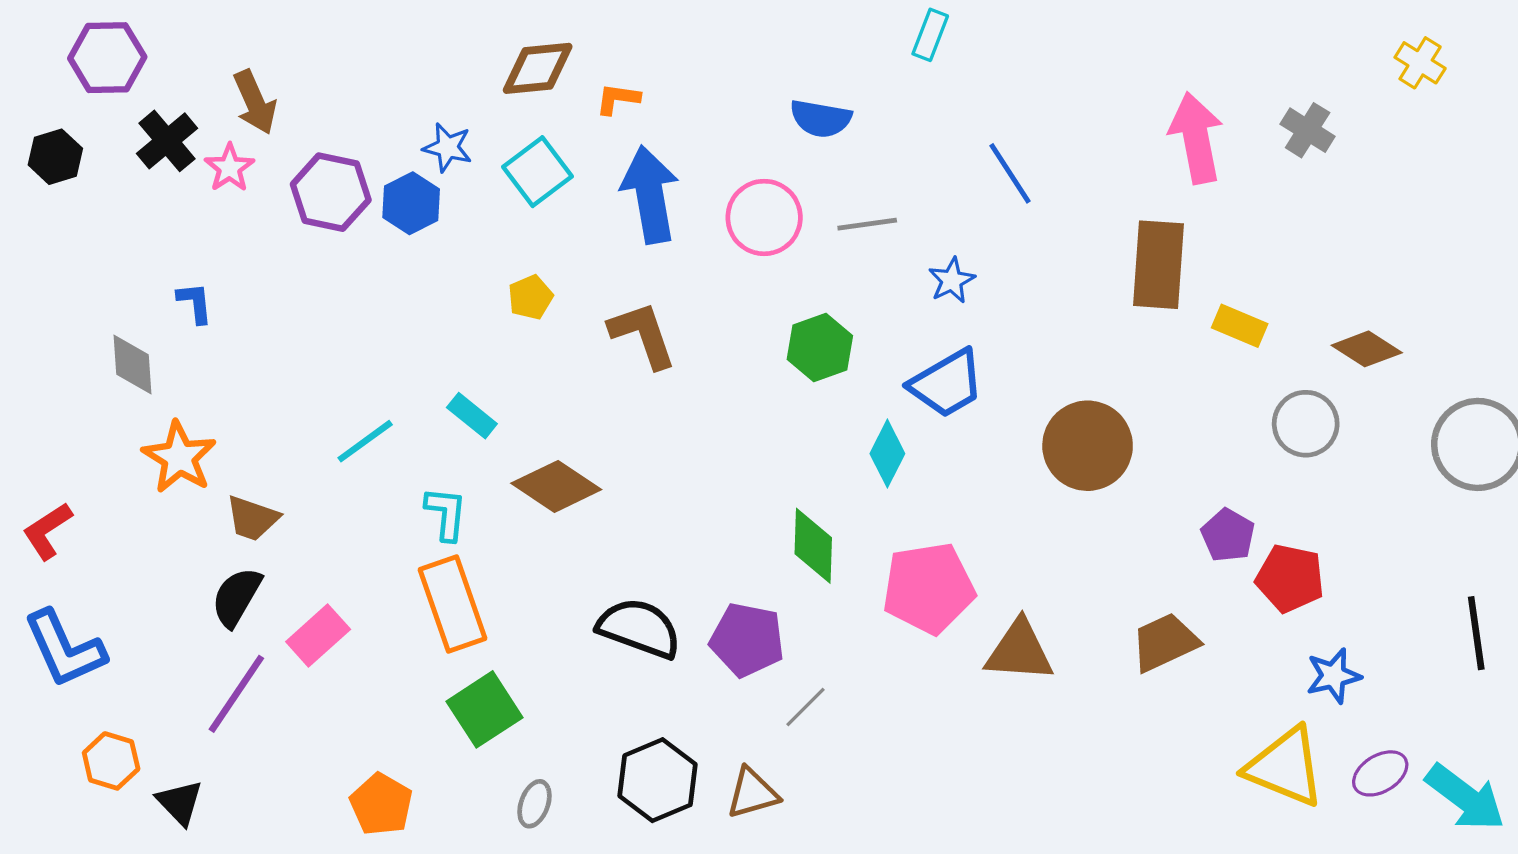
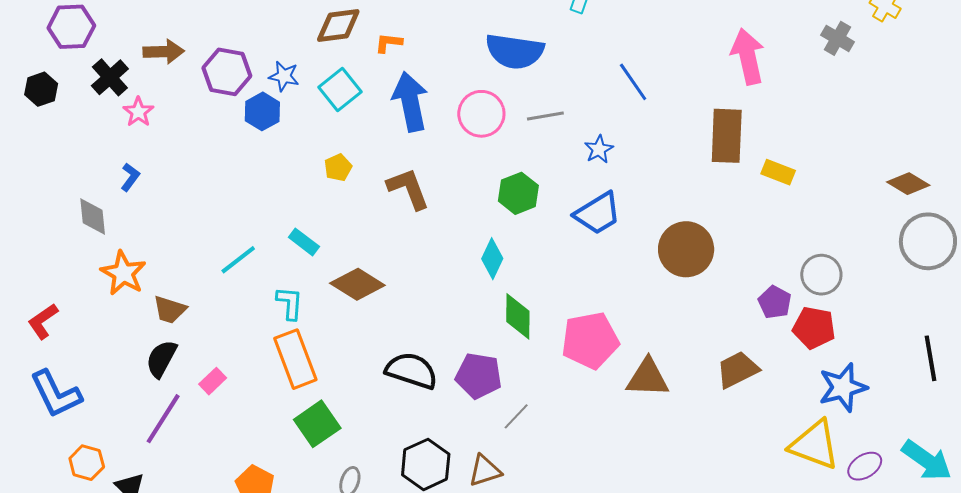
brown arrow: (255, 102) -> (164, 52), turned -66
blue semicircle: (821, 118) -> (515, 51), size x1.5
gray cross: (1308, 130) -> (838, 38), moved
pink star: (229, 168) -> (138, 112), moved
purple hexagon: (331, 192) -> (227, 72), moved
blue L-shape: (195, 303) -> (130, 177), turned 44
brown diamond: (1367, 349) -> (908, 184), moved
gray circle: (1306, 424) -> (821, 275), moved
cyan diamond: (887, 454) -> (492, 259), moved
pink rectangle: (318, 636) -> (213, 381), size x0.7
blue star: (1334, 676) -> (843, 387), size x1.4
purple ellipse: (1380, 773) -> (865, 466), moved

